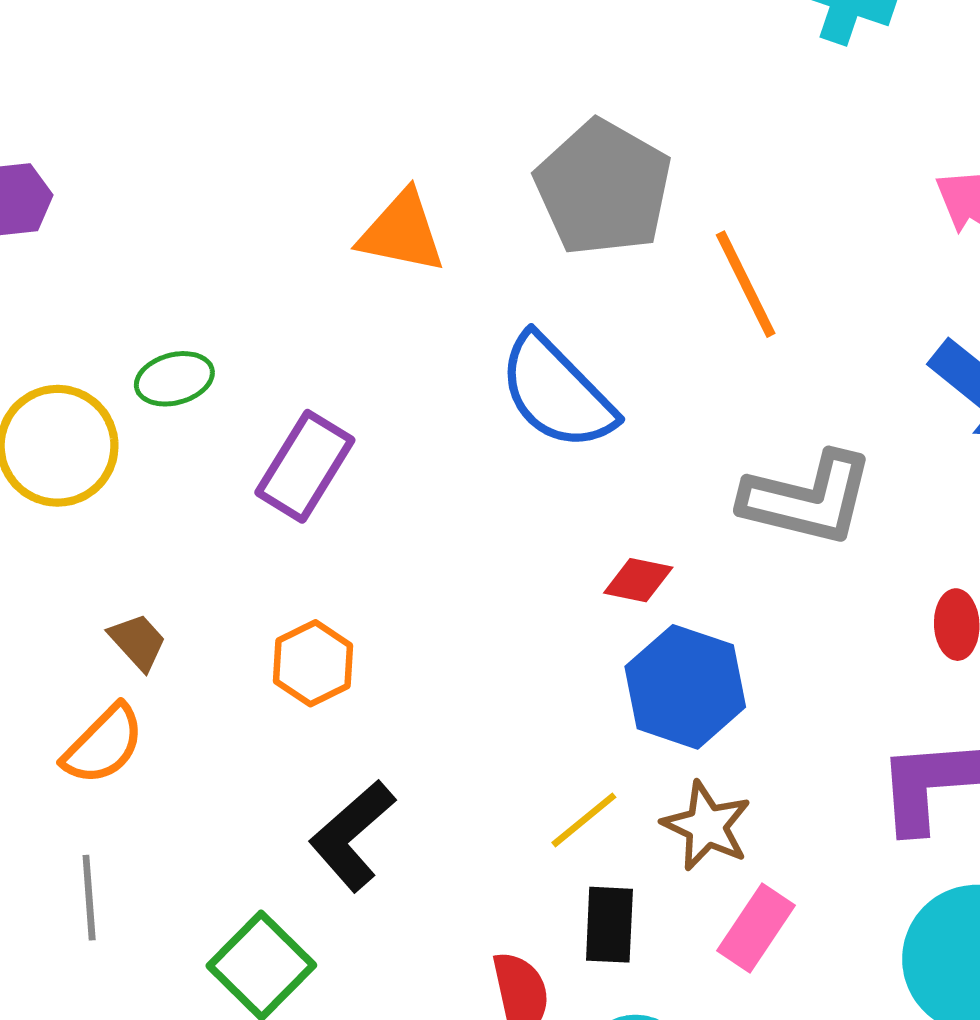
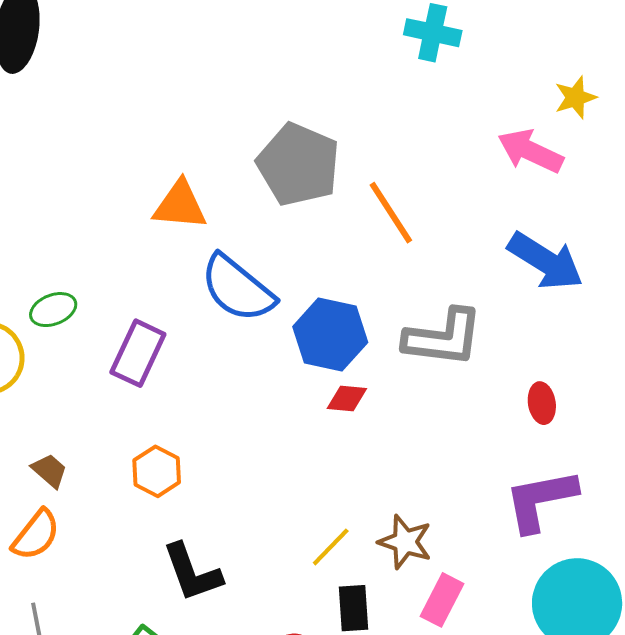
blue semicircle: (557, 392) -> (238, 288), moved
blue hexagon: (685, 687) -> (330, 335), moved
black L-shape: (352, 836) -> (192, 572), turned -62

